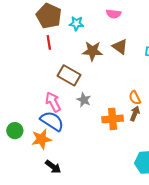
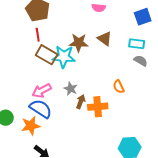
cyan star: (76, 23) -> (64, 57), moved, size x1.6
brown rectangle: (69, 75) -> (47, 55), moved
pink arrow: (53, 102) -> (42, 91), turned -90
brown arrow: (135, 114) -> (81, 102), moved

